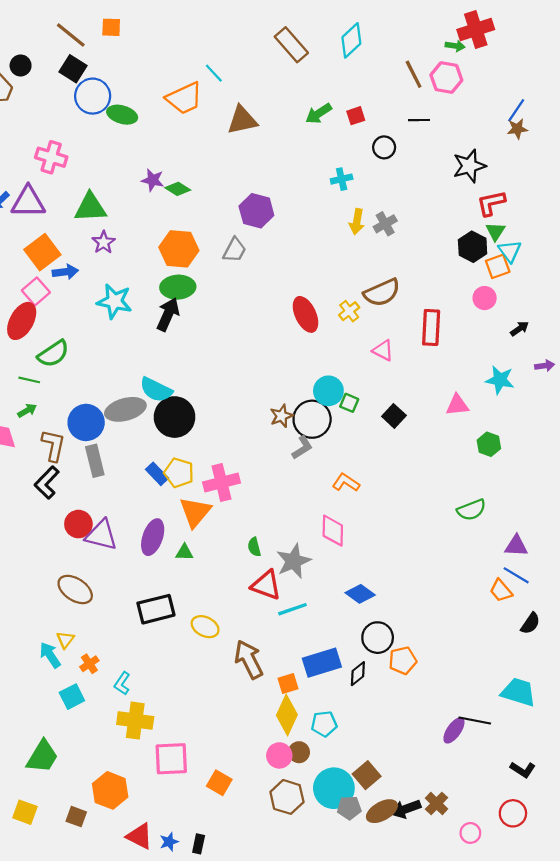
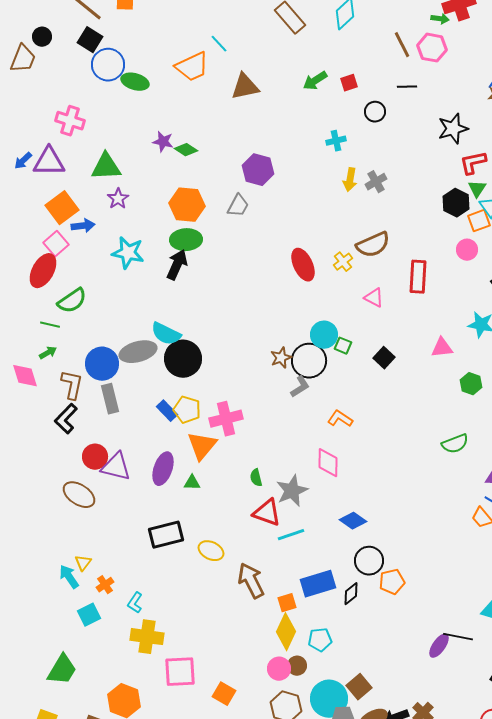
brown ellipse: (75, 590) -> (79, 495), moved

